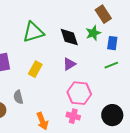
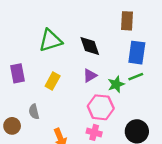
brown rectangle: (103, 14) -> (127, 21), turned 36
green star: (93, 33) -> (116, 84), moved
blue rectangle: (112, 43) -> (137, 53), size x1.5

